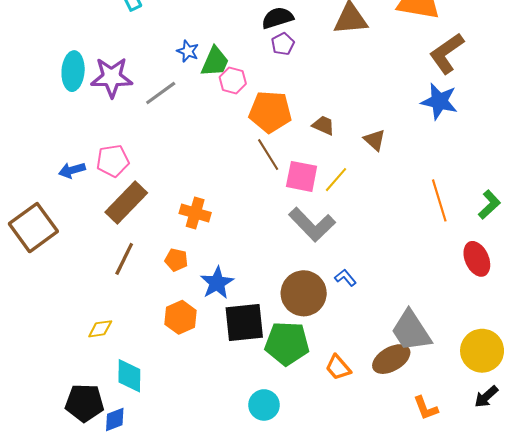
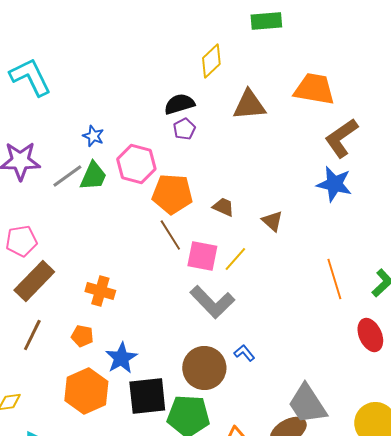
green trapezoid: (215, 62) -> (93, 176), moved
pink hexagon: (233, 80) -> (136, 164), size x1.5
orange hexagon: (181, 317) -> (86, 391), size x1.4

